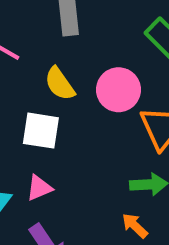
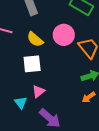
orange arrow: (135, 226) -> (89, 97), turned -64

